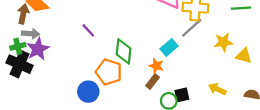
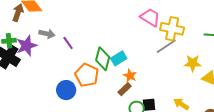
purple line: (88, 30) -> (68, 43), moved
gray arrow: (31, 34) -> (47, 34), moved
cyan rectangle: (169, 47) -> (119, 58), moved

